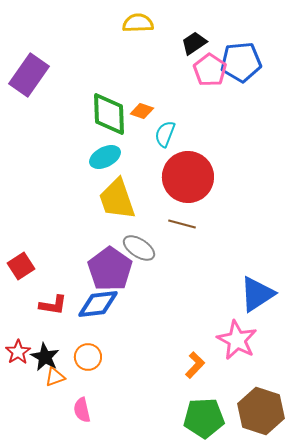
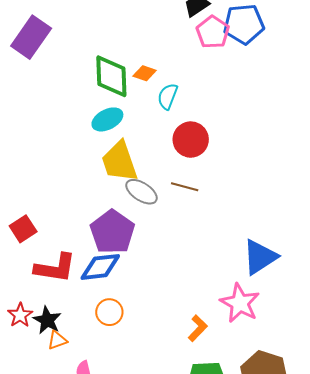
red circle: (188, 177) -> (191, 140), size x0.7
gray ellipse: (139, 248) -> (142, 192), moved
red L-shape: (53, 305) -> (55, 268), size x1.5
orange circle: (88, 357) -> (109, 312), moved

